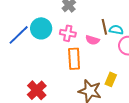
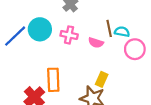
orange rectangle: (74, 59) -> (53, 80), moved
yellow rectangle: (111, 79) -> (102, 79), moved

